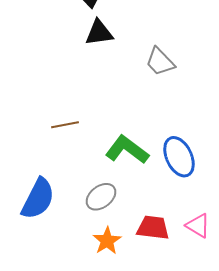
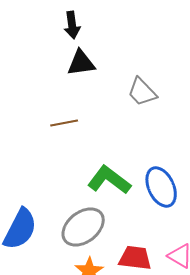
brown line: (65, 125) -> (64, 123), moved
gray ellipse: (101, 197) -> (83, 227), size x1.4

